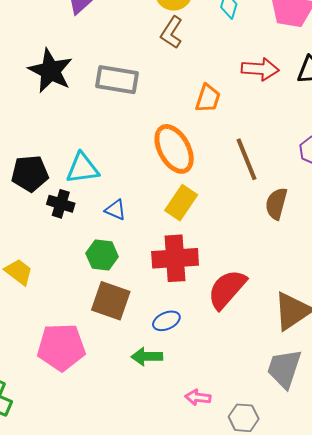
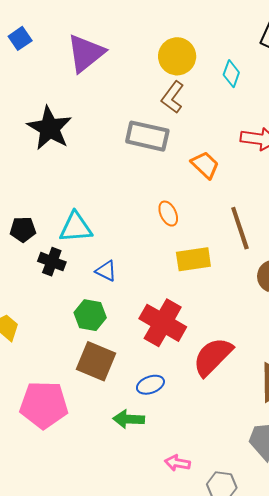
gray rectangle: (117, 80) -> (147, 136), moved
orange trapezoid: (208, 98) -> (205, 165), turned -68
orange ellipse: (174, 149) -> (168, 214), size x0.5
black pentagon: (30, 173) -> (23, 229), size x0.7
yellow rectangle: (181, 203) -> (193, 259), moved, turned 44
red cross: (175, 258) -> (163, 323), turned 30

